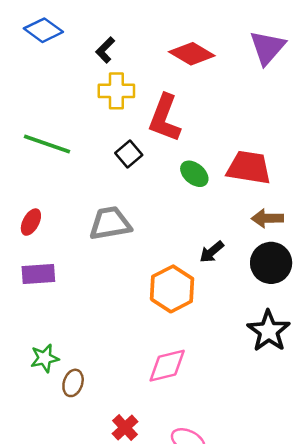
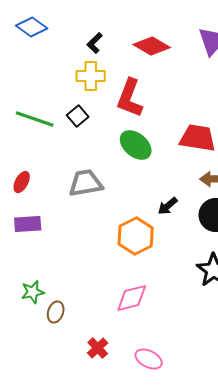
black L-shape: (105, 50) -> (95, 43), moved
black square: (129, 154) -> (78, 116), moved
green ellipse: (194, 174) -> (136, 145), moved, size x1.4

